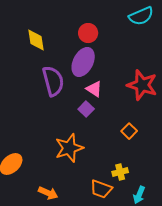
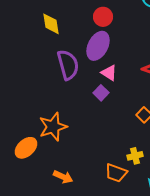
orange star: (69, 148) -> (53, 127), moved

